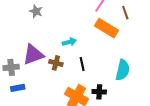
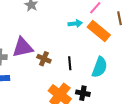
cyan arrow: (69, 42) -> (75, 24), moved
cyan semicircle: (123, 70) -> (100, 67), moved

